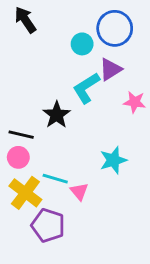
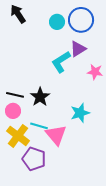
cyan circle: (82, 44) -> (57, 22), moved
black star: (57, 115) -> (40, 97), moved
pink triangle: (79, 191) -> (56, 135), size x1.6

